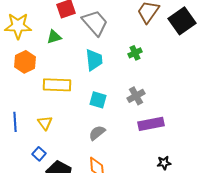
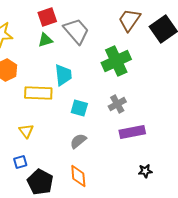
green triangle: (54, 37) -> (45, 40), moved
green cross: (135, 53) -> (116, 61), size x2.0
cyan trapezoid: (94, 60) -> (63, 75), moved
blue square: (39, 154) -> (20, 162), turned 32

